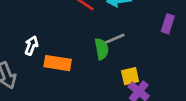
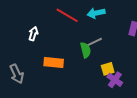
white arrow: (31, 46) -> (33, 34), moved

